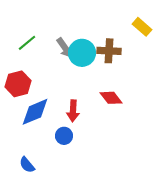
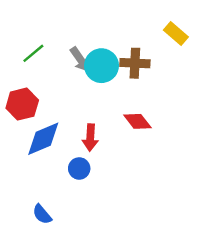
blue semicircle: (27, 165) -> (42, 214), moved

